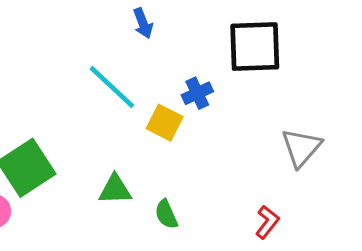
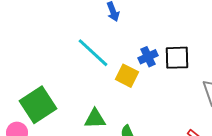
black square: (255, 47) -> (177, 58), moved, size x0.7

